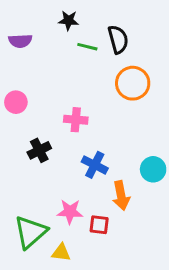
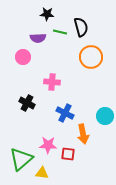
purple semicircle: (20, 41) -> (38, 38), moved
pink circle: (16, 102) -> (23, 57), moved
black cross: (39, 150) -> (27, 103), turned -35

